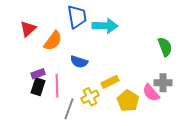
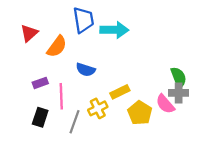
green semicircle: (165, 47) -> (179, 77), moved
black rectangle: (38, 87) -> (40, 117), moved

